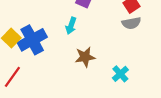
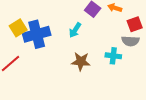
cyan cross: (120, 74) -> (113, 56), moved, turned 35

